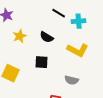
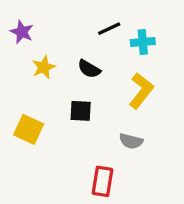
black line: (59, 13) -> (109, 29), turned -56
yellow L-shape: (78, 50) -> (141, 91), turned -80

